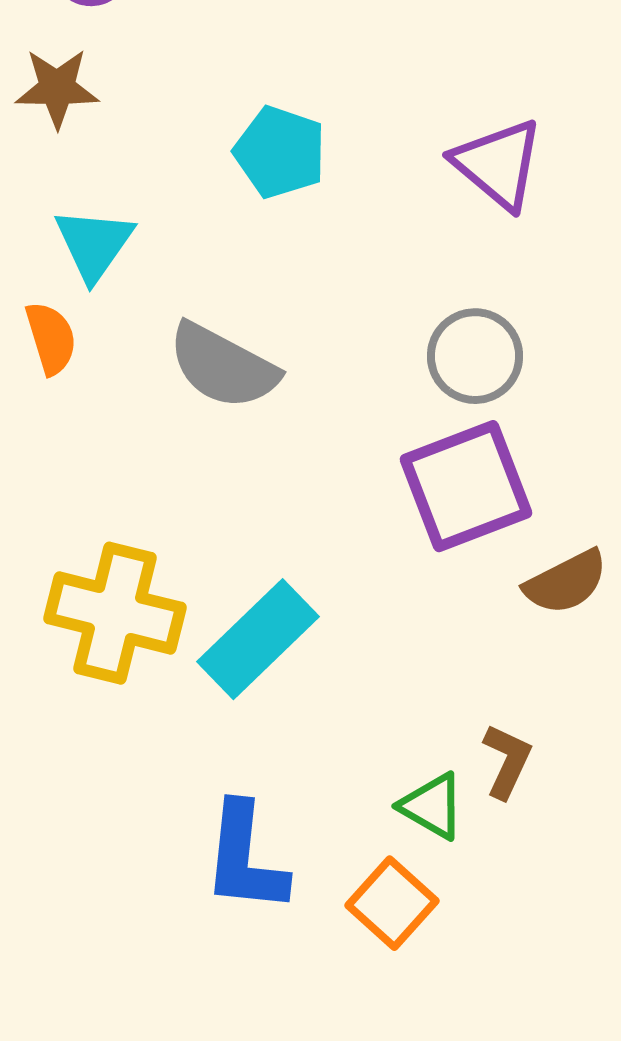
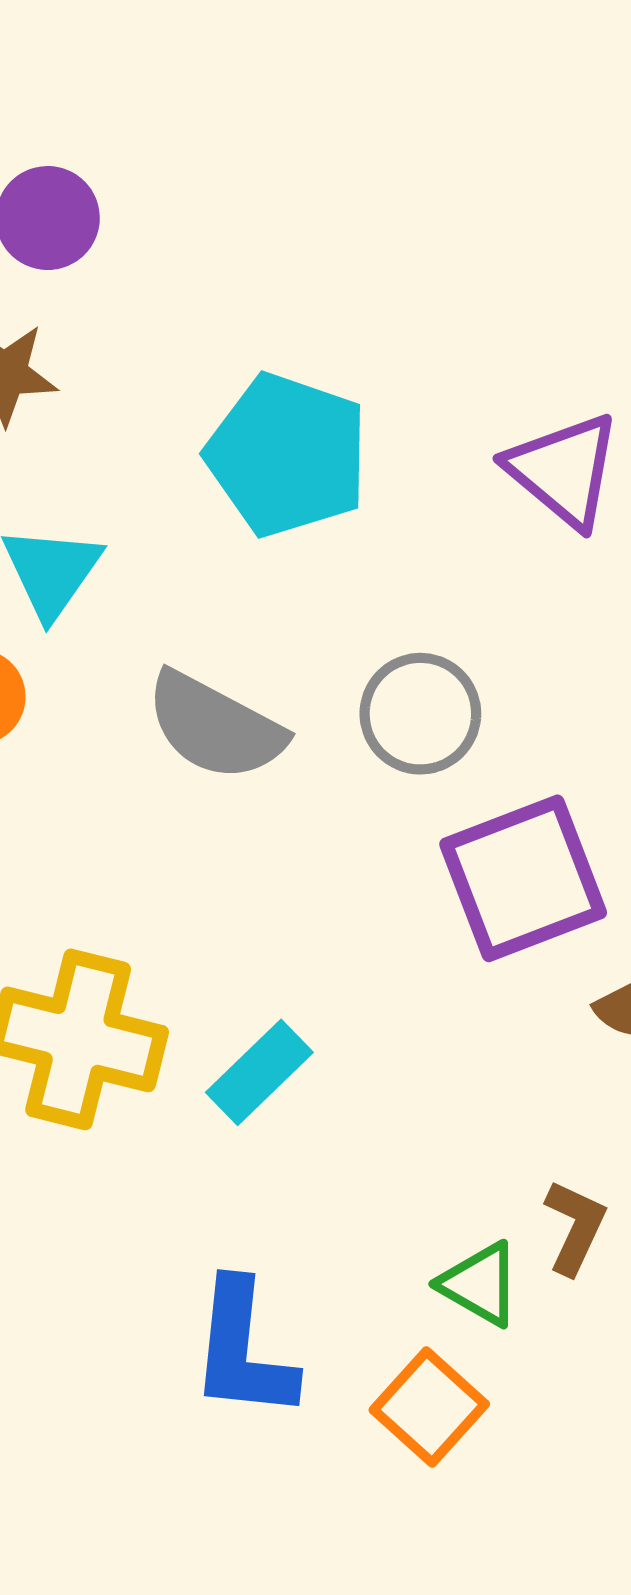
cyan pentagon: (280, 152) -> (287, 455), size x1.4
gray circle: (475, 356) -> (420, 714), moved
cyan rectangle: (258, 639) -> (259, 1072), size x0.7

